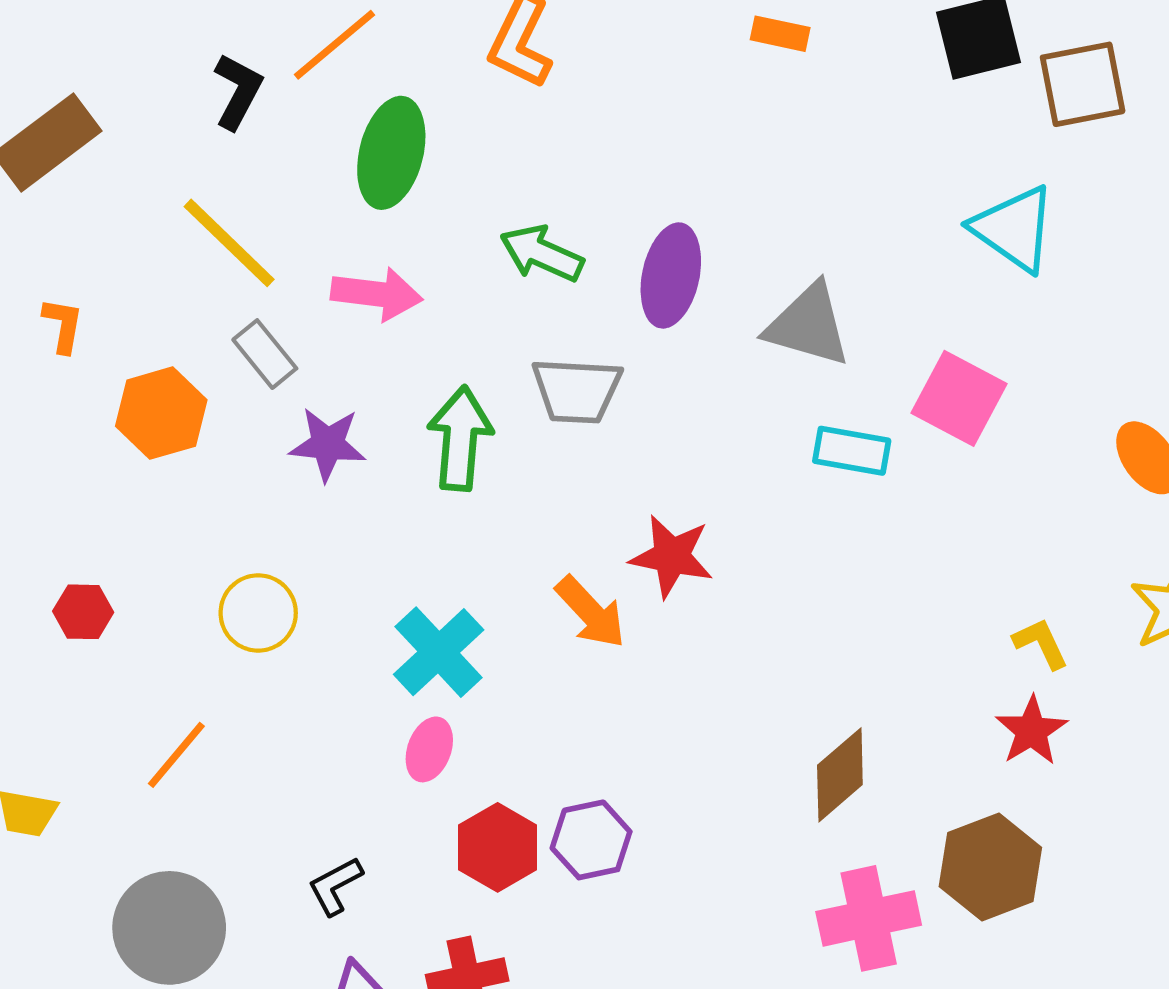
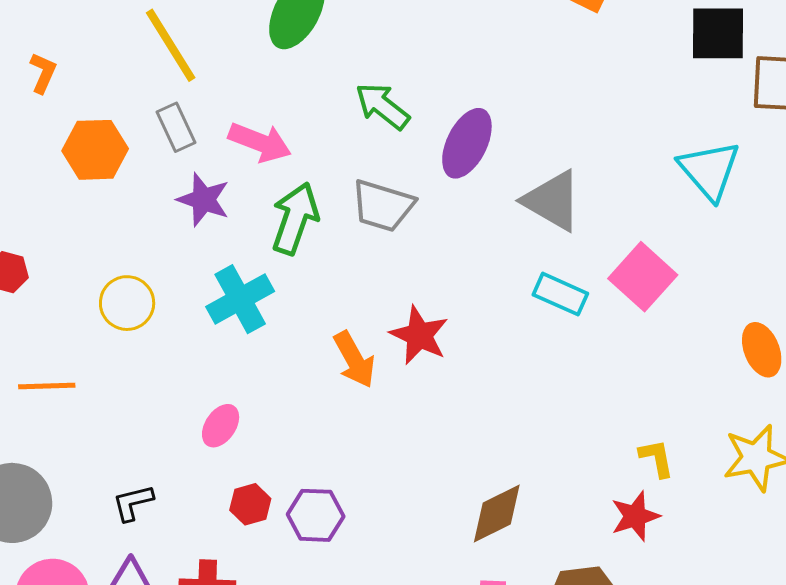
pink arrow: (377, 294) -> (260, 142), moved
cyan cross: (439, 652) -> (240, 299), moved
orange line: (176, 755) -> (47, 386), turned 34
red hexagon: (498, 847) -> (250, 504), size x0.7

